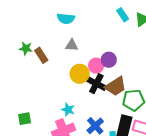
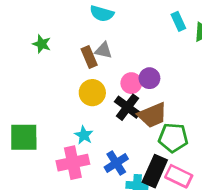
brown rectangle: (41, 55) -> (89, 57), moved
yellow circle: (80, 74) -> (92, 93), moved
green square: (25, 119) -> (24, 137), size x1.6

